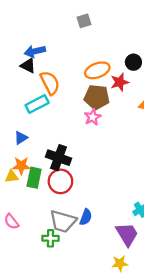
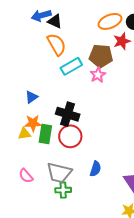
black triangle: (28, 66) -> (55, 21), moved
orange ellipse: (97, 70) -> (110, 21), moved
cyan rectangle: (37, 104) -> (71, 66), moved
gray trapezoid: (63, 221) -> (59, 173), moved

